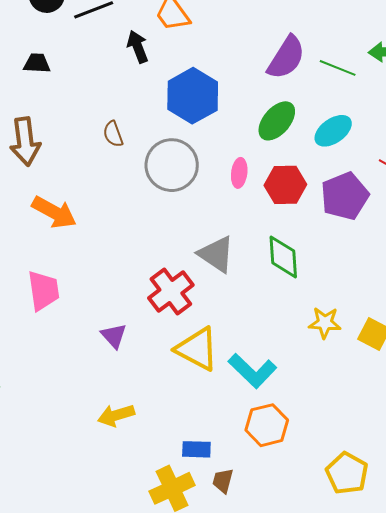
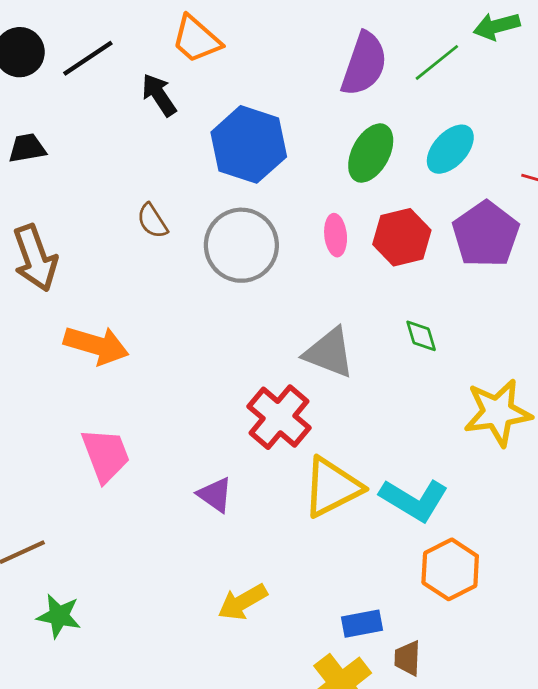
green line: (338, 68) -> (437, 62), turned -48
green diamond: (283, 257) -> (421, 336), size x0.6
yellow star: (325, 323) -> (498, 412), size x1.5
yellow triangle: (197, 349) -> (332, 487), turned -42

